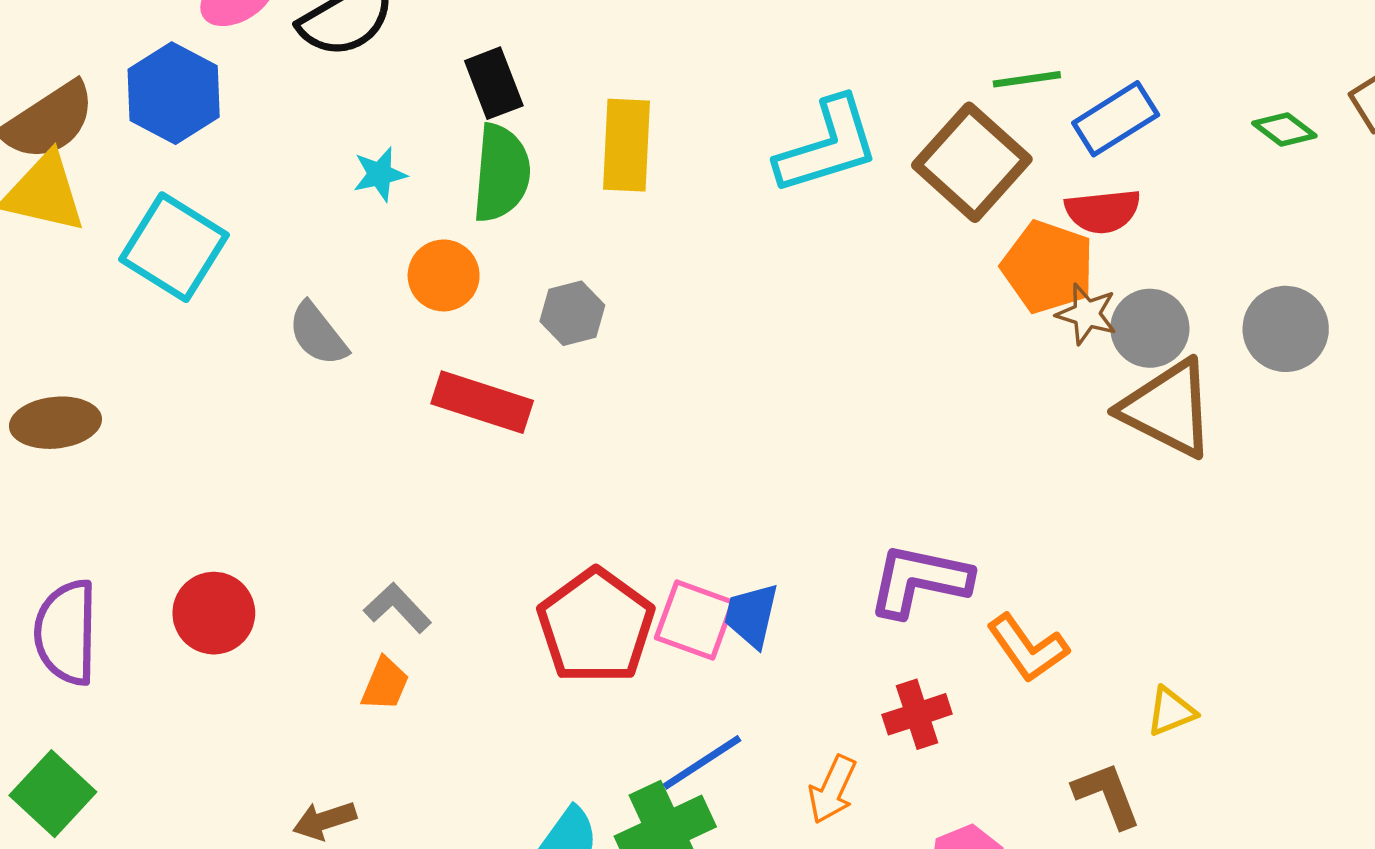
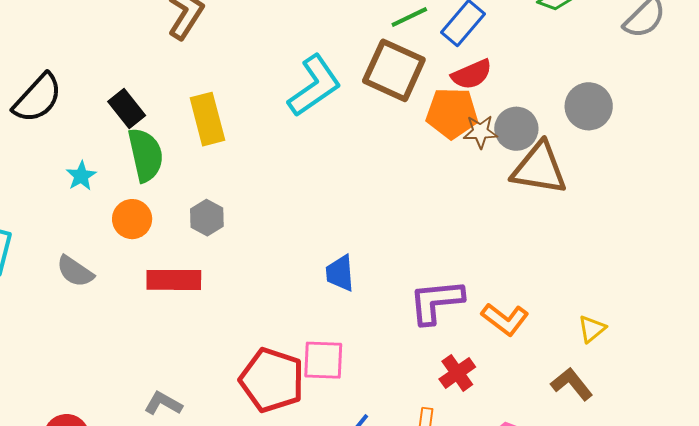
blue trapezoid: (751, 615) -> (340, 273), moved

